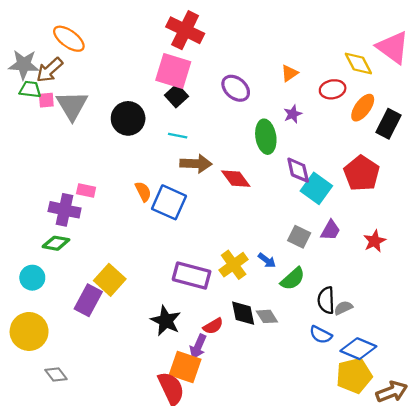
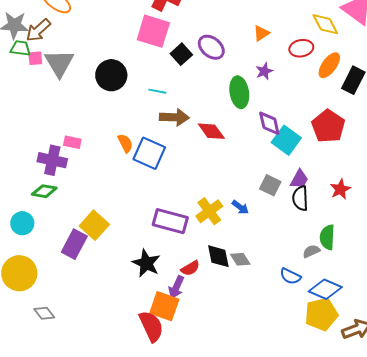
black square: (176, 96) -> (181, 54), moved
green semicircle: (293, 279) -> (327, 237), moved, turned 135
black semicircle: (326, 300) -> (300, 198), moved

